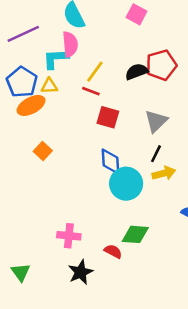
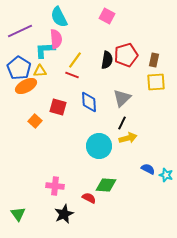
black semicircle: (137, 72) -> (107, 60), turned 120
red square: (108, 117) -> (58, 107), moved
blue diamond: (110, 161) -> (89, 102), moved

